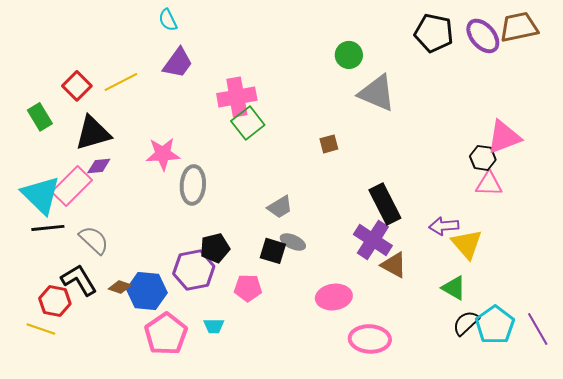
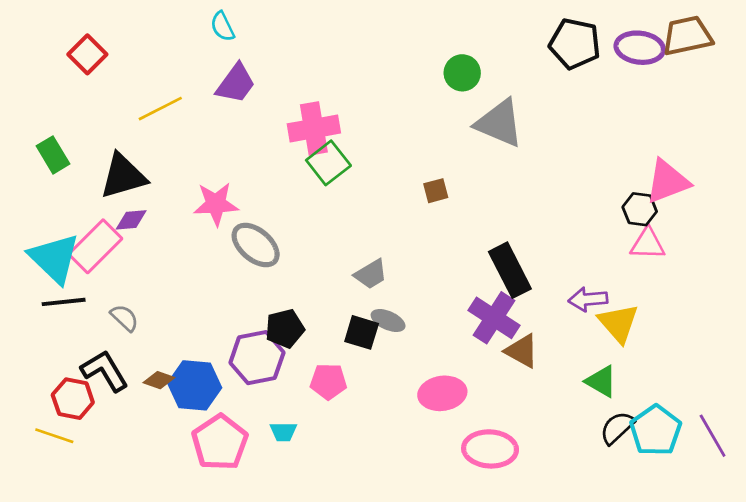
purple ellipse: (483, 36) -> (640, 48), turned -42
red square: (77, 86) -> (87, 54), moved
gray ellipse: (193, 185) -> (256, 245), turned -54
gray semicircle: (94, 240) -> (124, 318), size x0.7

